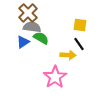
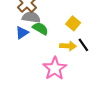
yellow square: (80, 25) -> (73, 23), moved, turned 32
black line: (79, 44) -> (83, 45), moved

